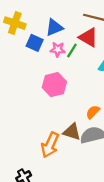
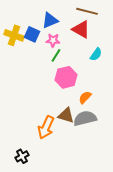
yellow cross: (15, 23) -> (14, 35), moved
green line: (72, 51) -> (56, 55), moved
pink hexagon: (54, 85) -> (66, 77), moved

